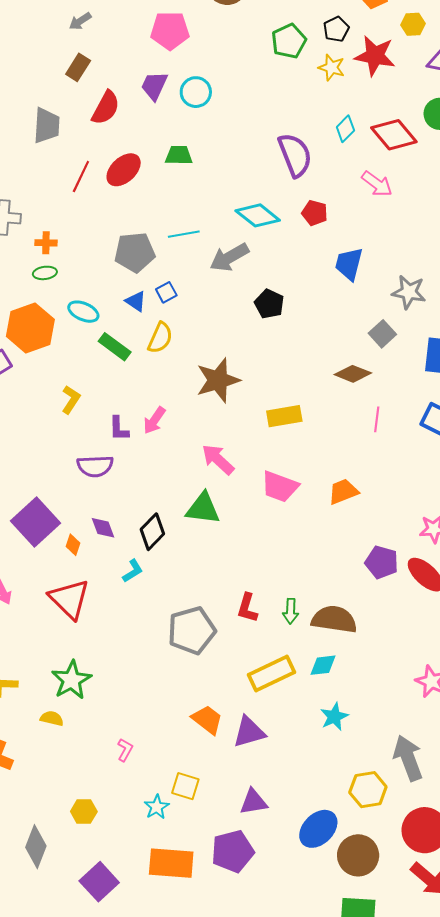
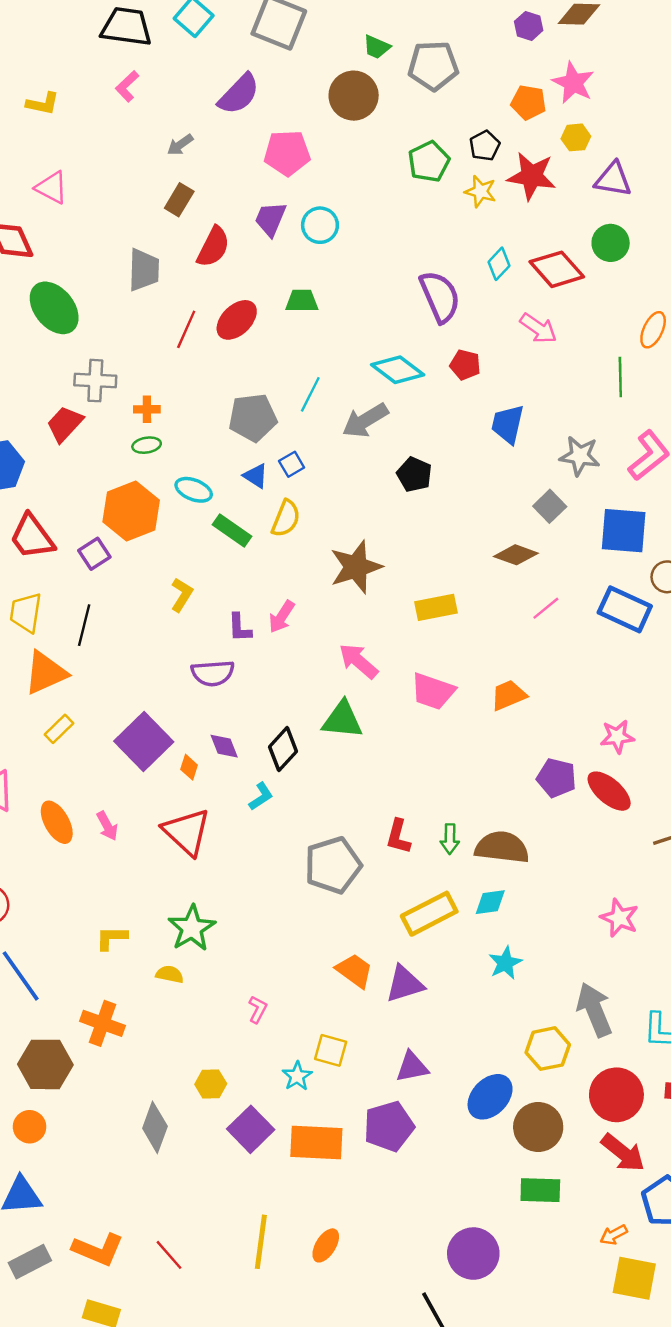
cyan line: (184, 234) -> (310, 394), turned -52
pink line: (377, 419) -> (546, 608), turned 45
purple square: (99, 882) -> (251, 1129), moved

